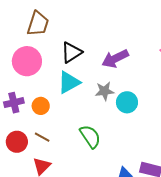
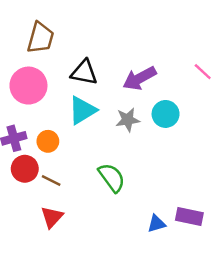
black triangle: (71, 52) -> (84, 72), turned 45
cyan circle: (127, 102) -> (166, 114), moved
red circle: (17, 142) -> (25, 169), moved

